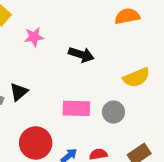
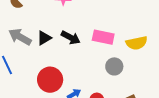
black arrow: (81, 55) -> (71, 38), moved
pink rectangle: (76, 108) -> (103, 37), moved

